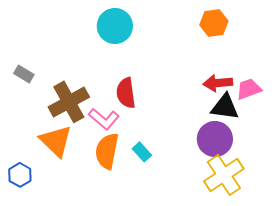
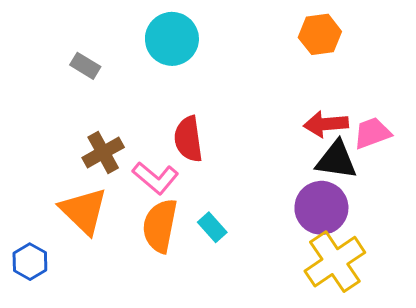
gray rectangle: (24, 74) -> (85, 66), moved
brown cross: (69, 102) -> (103, 152), size x0.7

